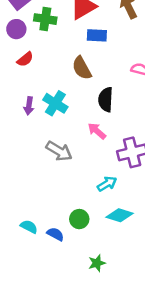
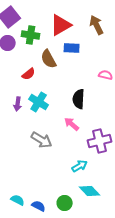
red semicircle: (25, 59) -> (29, 74), moved
brown semicircle: (82, 68) -> (49, 59), moved
cyan diamond: (120, 215) -> (90, 191), turned 30
green circle: (79, 219) -> (65, 203), moved

